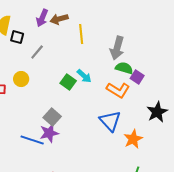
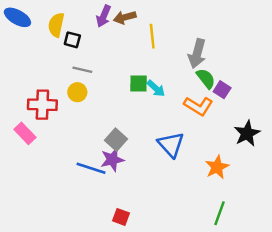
gray line: (37, 52) -> (82, 70), moved, turned 63
green semicircle: (124, 68) -> (206, 78), turned 36
green square: (68, 82) -> (138, 83), moved, turned -35
blue triangle: (110, 121) -> (171, 145), moved

